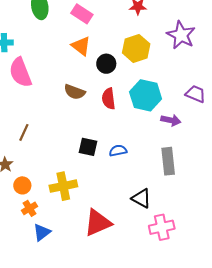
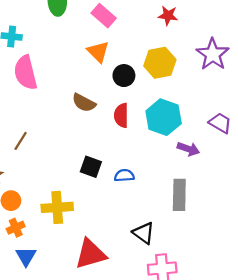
blue triangle: (42, 232) -> (26, 256), turned -30

